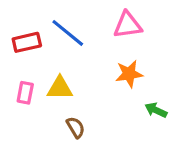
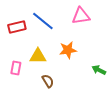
orange star: (129, 74) -> (68, 50), moved
pink rectangle: (25, 93) -> (16, 68), moved

